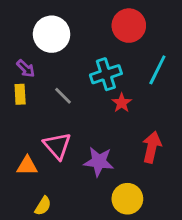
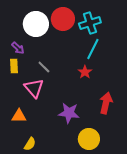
red circle: (129, 26) -> (63, 19), moved
cyan line: (157, 70) -> (93, 49), moved
cyan cross: (106, 74) -> (90, 23), moved
pink triangle: (57, 146) -> (34, 88), moved

